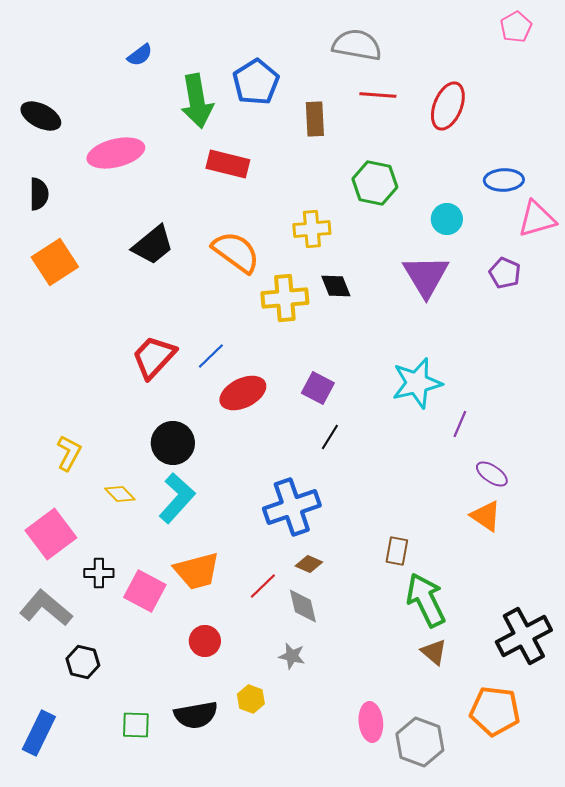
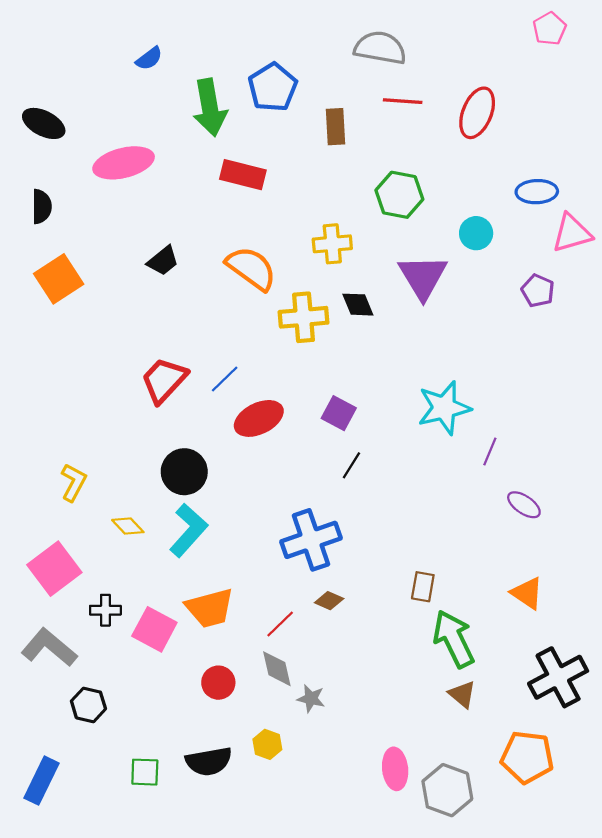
black trapezoid: (153, 245) -> (163, 261), size x0.7
purple triangle: (426, 276) -> (423, 277), moved
orange triangle: (486, 516) -> (527, 593), moved
gray diamond: (303, 606) -> (277, 669), moved

